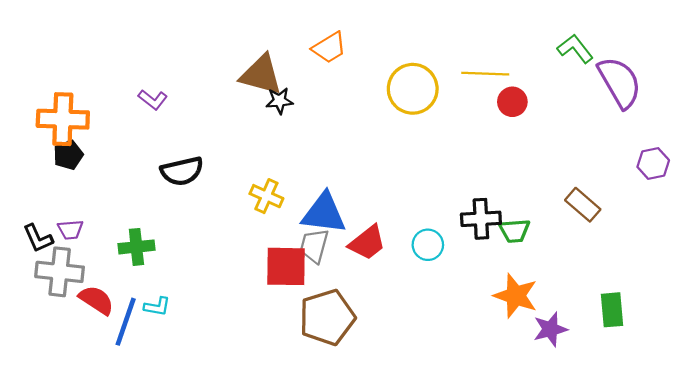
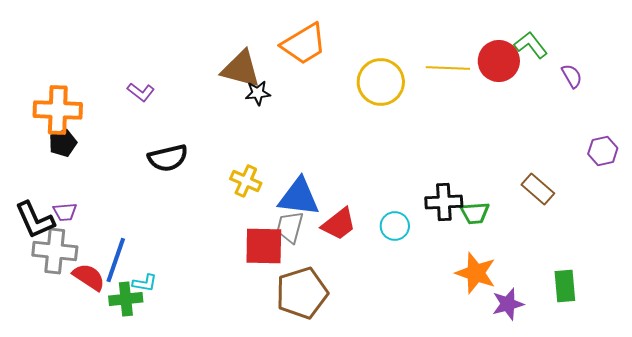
orange trapezoid: (329, 48) -> (304, 44), size x1.4
purple semicircle: (620, 82) -> (572, 76), size x0.5
red circle: (512, 102) -> (499, 61), moved, size x1.5
black L-shape: (38, 238) -> (35, 220), size x1.4
green cross: (136, 247) -> (126, 299), moved
blue line: (126, 322) -> (116, 260), moved

